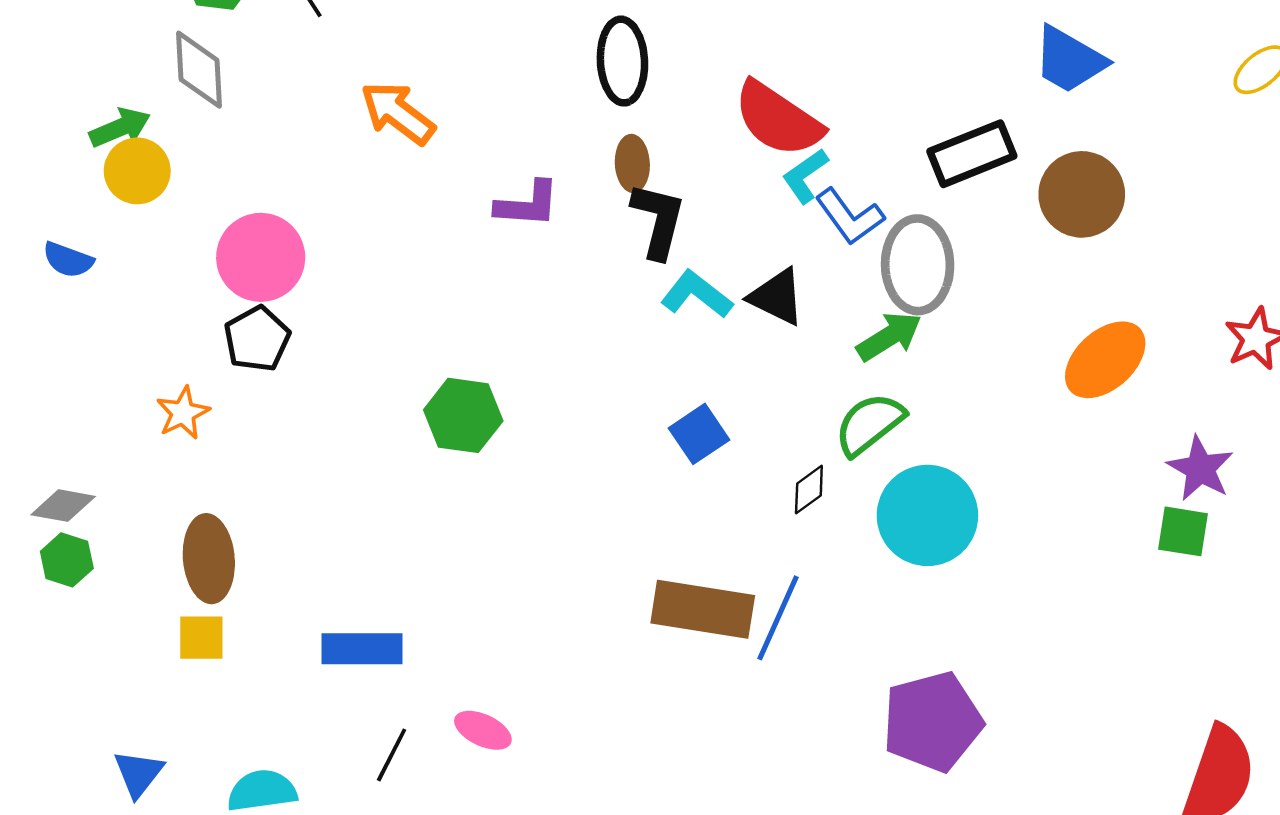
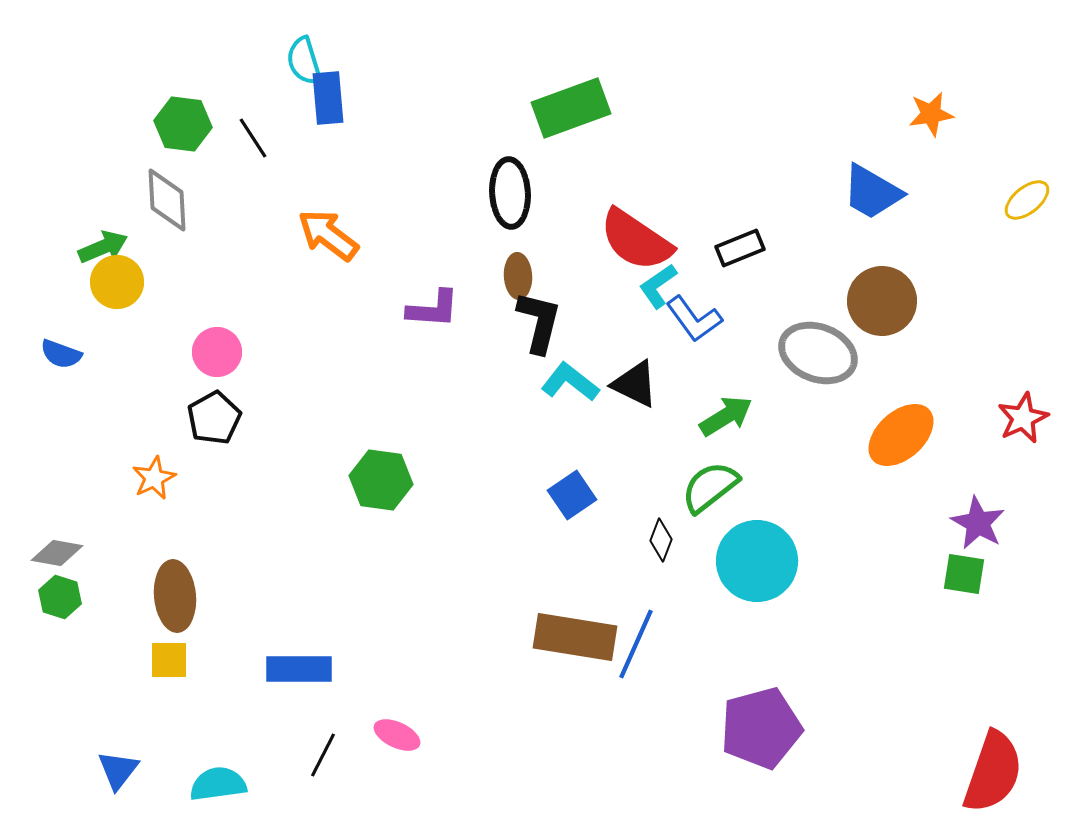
black rectangle: (972, 154) -> (740, 248), moved, size x0.7
pink circle: (261, 257) -> (217, 352), size x0.7
gray ellipse: (918, 265) -> (818, 353), moved, turned -68
black diamond: (809, 489) -> (661, 540), turned -33

